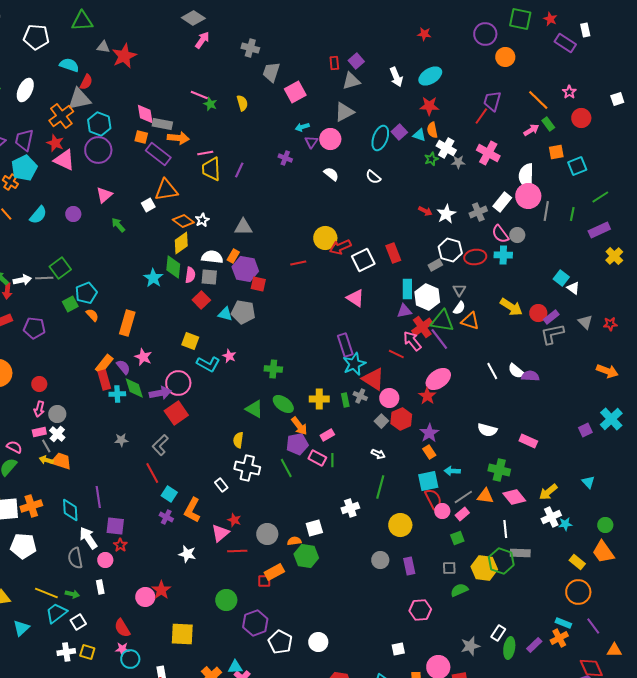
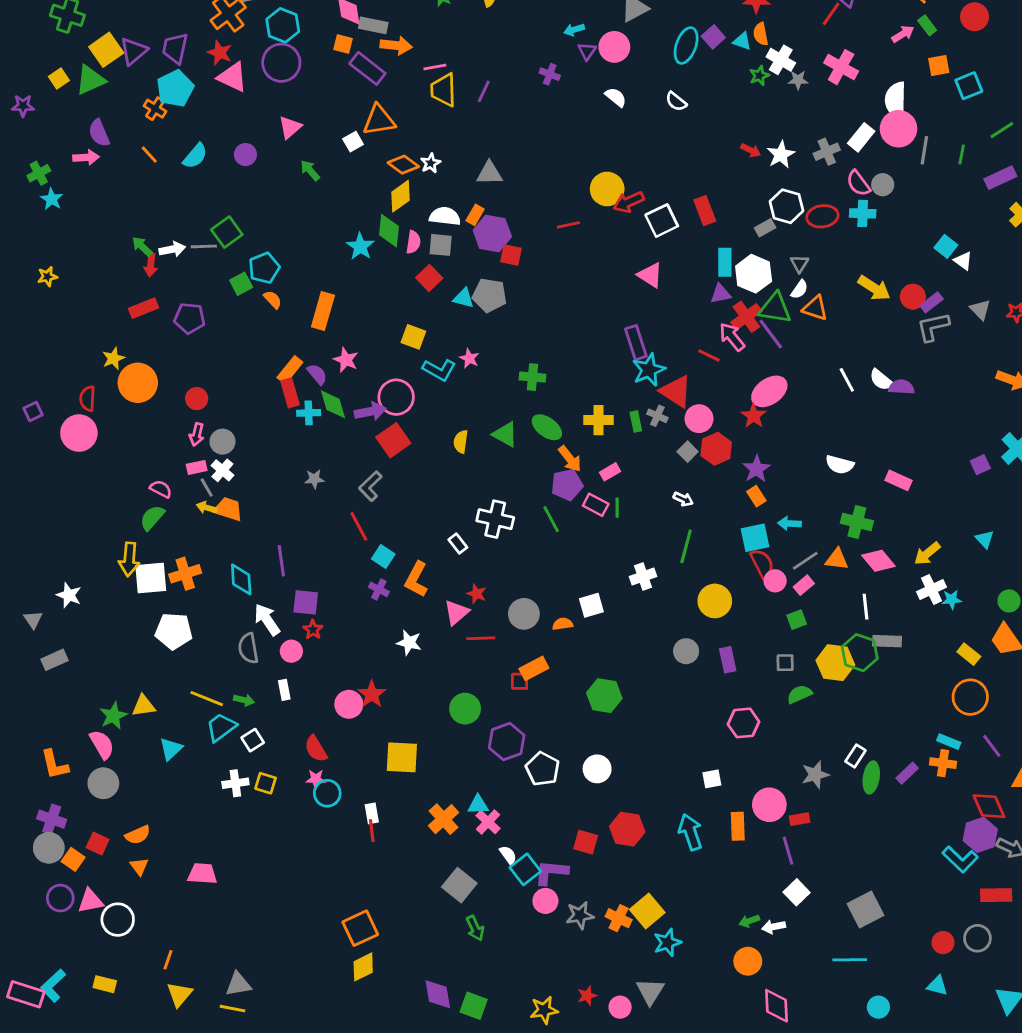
yellow semicircle: (238, 440) -> (461, 442), moved
green hexagon: (306, 556) -> (604, 696), moved
orange cross: (559, 638) -> (943, 763), turned 36

